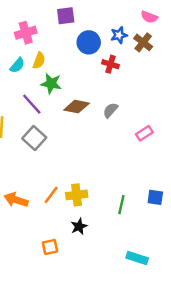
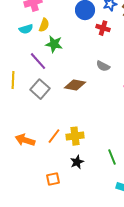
cyan semicircle: (17, 65) -> (26, 29), turned 32
brown diamond: (77, 107) -> (75, 85), moved
gray semicircle: (110, 110) -> (103, 66), turned -104
green line: (121, 205) -> (112, 157), moved, turned -35

